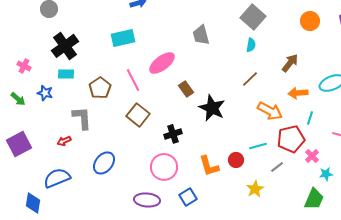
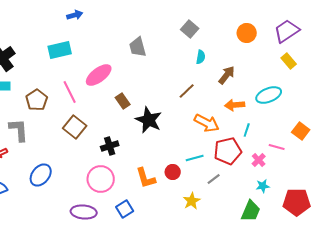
gray square: (253, 17) -> (190, 29), size x0.7
cyan semicircle: (251, 45) -> (201, 57), moved
pink cross: (312, 156) -> (259, 160), moved

